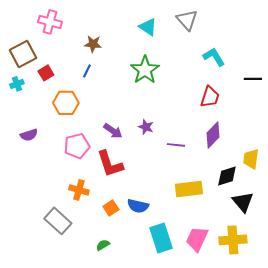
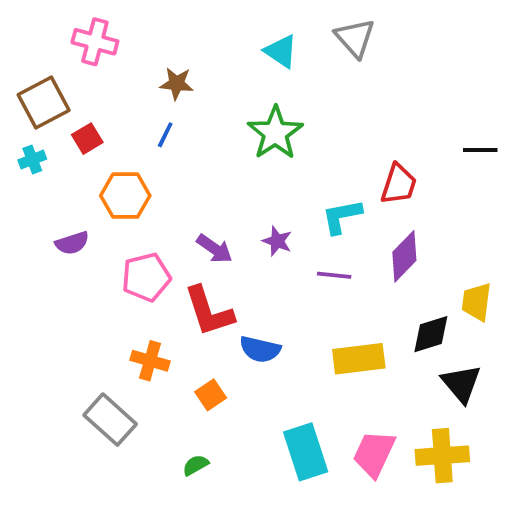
cyan L-shape: (214, 57) -> (342, 216), moved, turned -70
purple semicircle: (29, 135) -> (72, 243), moved
blue semicircle: (138, 206) -> (260, 349), moved

